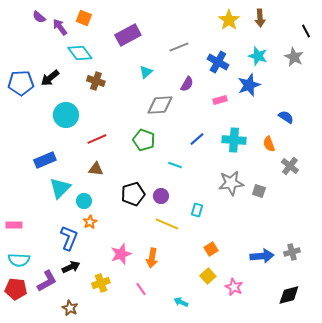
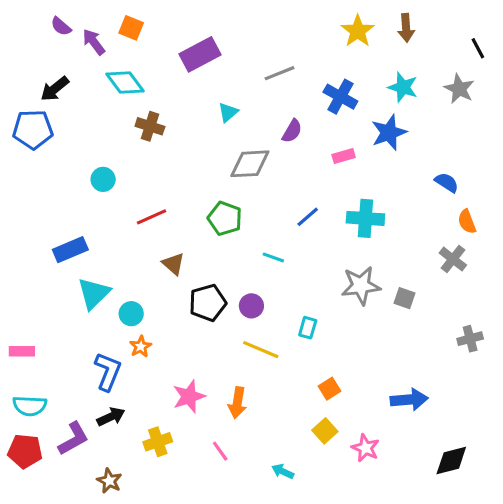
black arrow: (50, 78) -> (55, 89), moved
cyan circle: (66, 115) -> (103, 179), size x0.6
orange semicircle: (269, 144) -> (467, 222), moved
brown triangle: (96, 169) -> (173, 264), moved, turned 35
gray cross: (292, 252) -> (470, 339), moved

